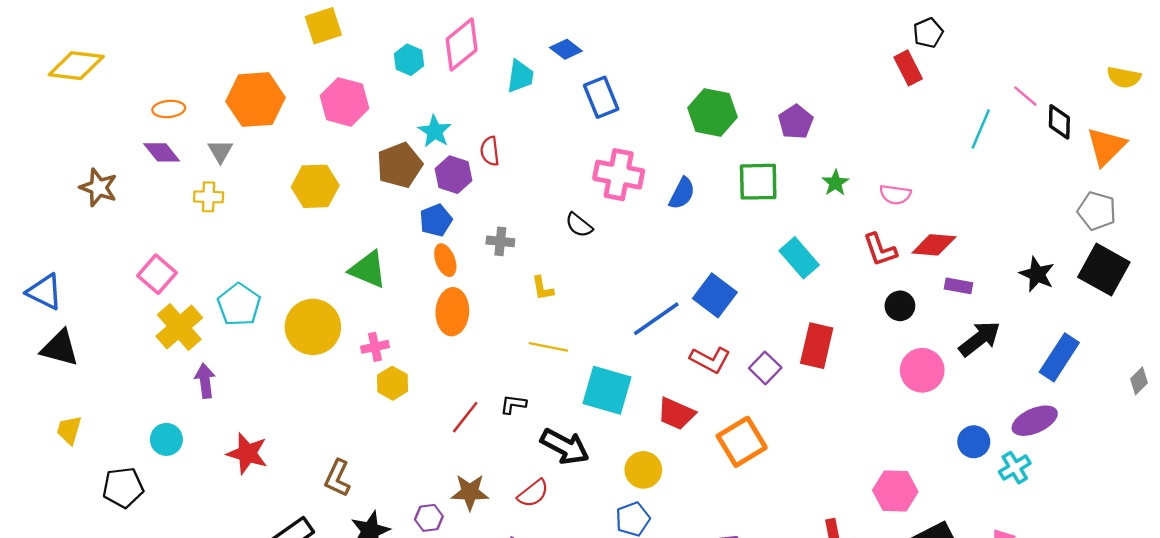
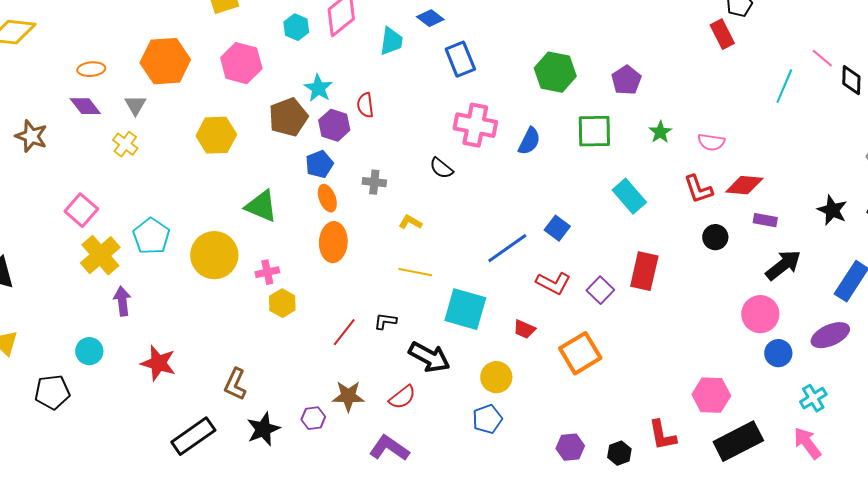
yellow cross: (209, 197) -> (125, 144), turned 35
yellow L-shape: (543, 288) -> (410, 222), turned 130
blue square: (715, 295) -> (557, 228), size x0.7
pink circle: (922, 370) -> (760, 314), moved
red trapezoid: (676, 414) -> (524, 329), size x0.7
cyan cross: (1015, 468) -> (813, 398), moved

